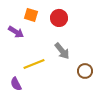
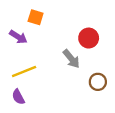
red circle: (59, 18) -> (89, 38), moved
yellow line: (34, 64) -> (24, 71), moved

